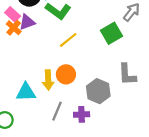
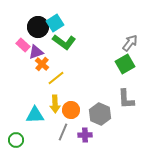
orange cross: (14, 28) -> (42, 64), moved
green square: (112, 33) -> (125, 64), moved
yellow line: (68, 40) -> (56, 78), moved
orange circle: (66, 74) -> (71, 110), moved

